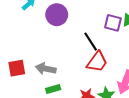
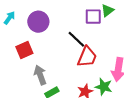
red square: (17, 68) -> (24, 50), moved
gray arrow: (46, 69) -> (40, 75), turned 72

